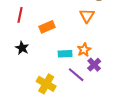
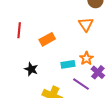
black star: (22, 48) -> (31, 69), moved

